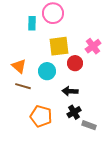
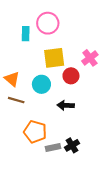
black cross: (74, 112) -> (72, 145), moved
gray rectangle: (89, 125) -> (53, 147), moved, turned -32

